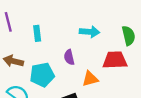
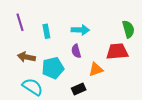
cyan arrow: (90, 32) -> (80, 30), moved

